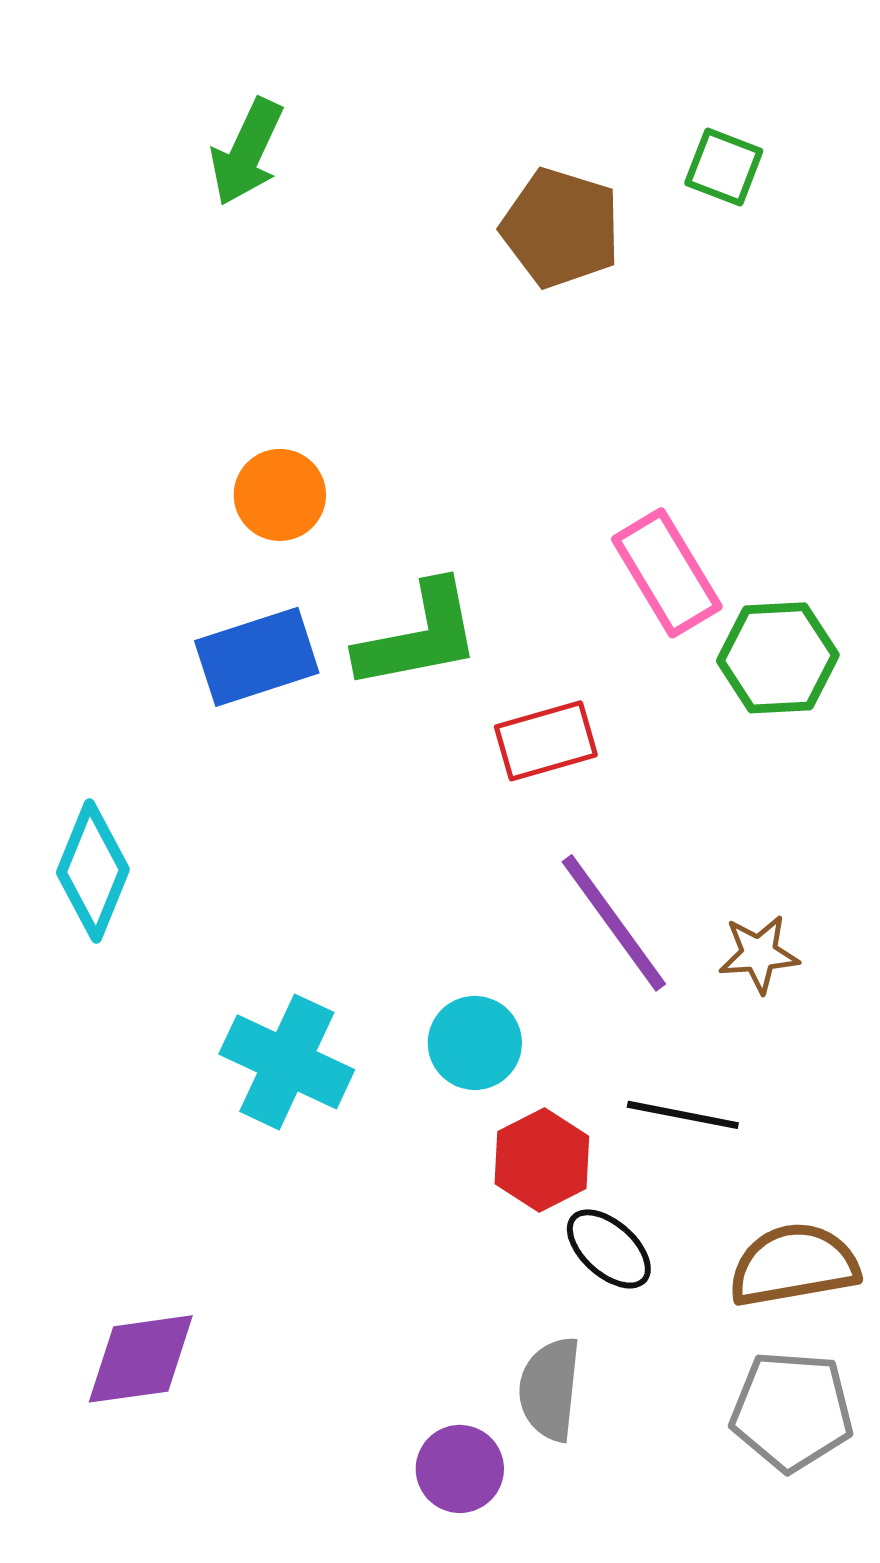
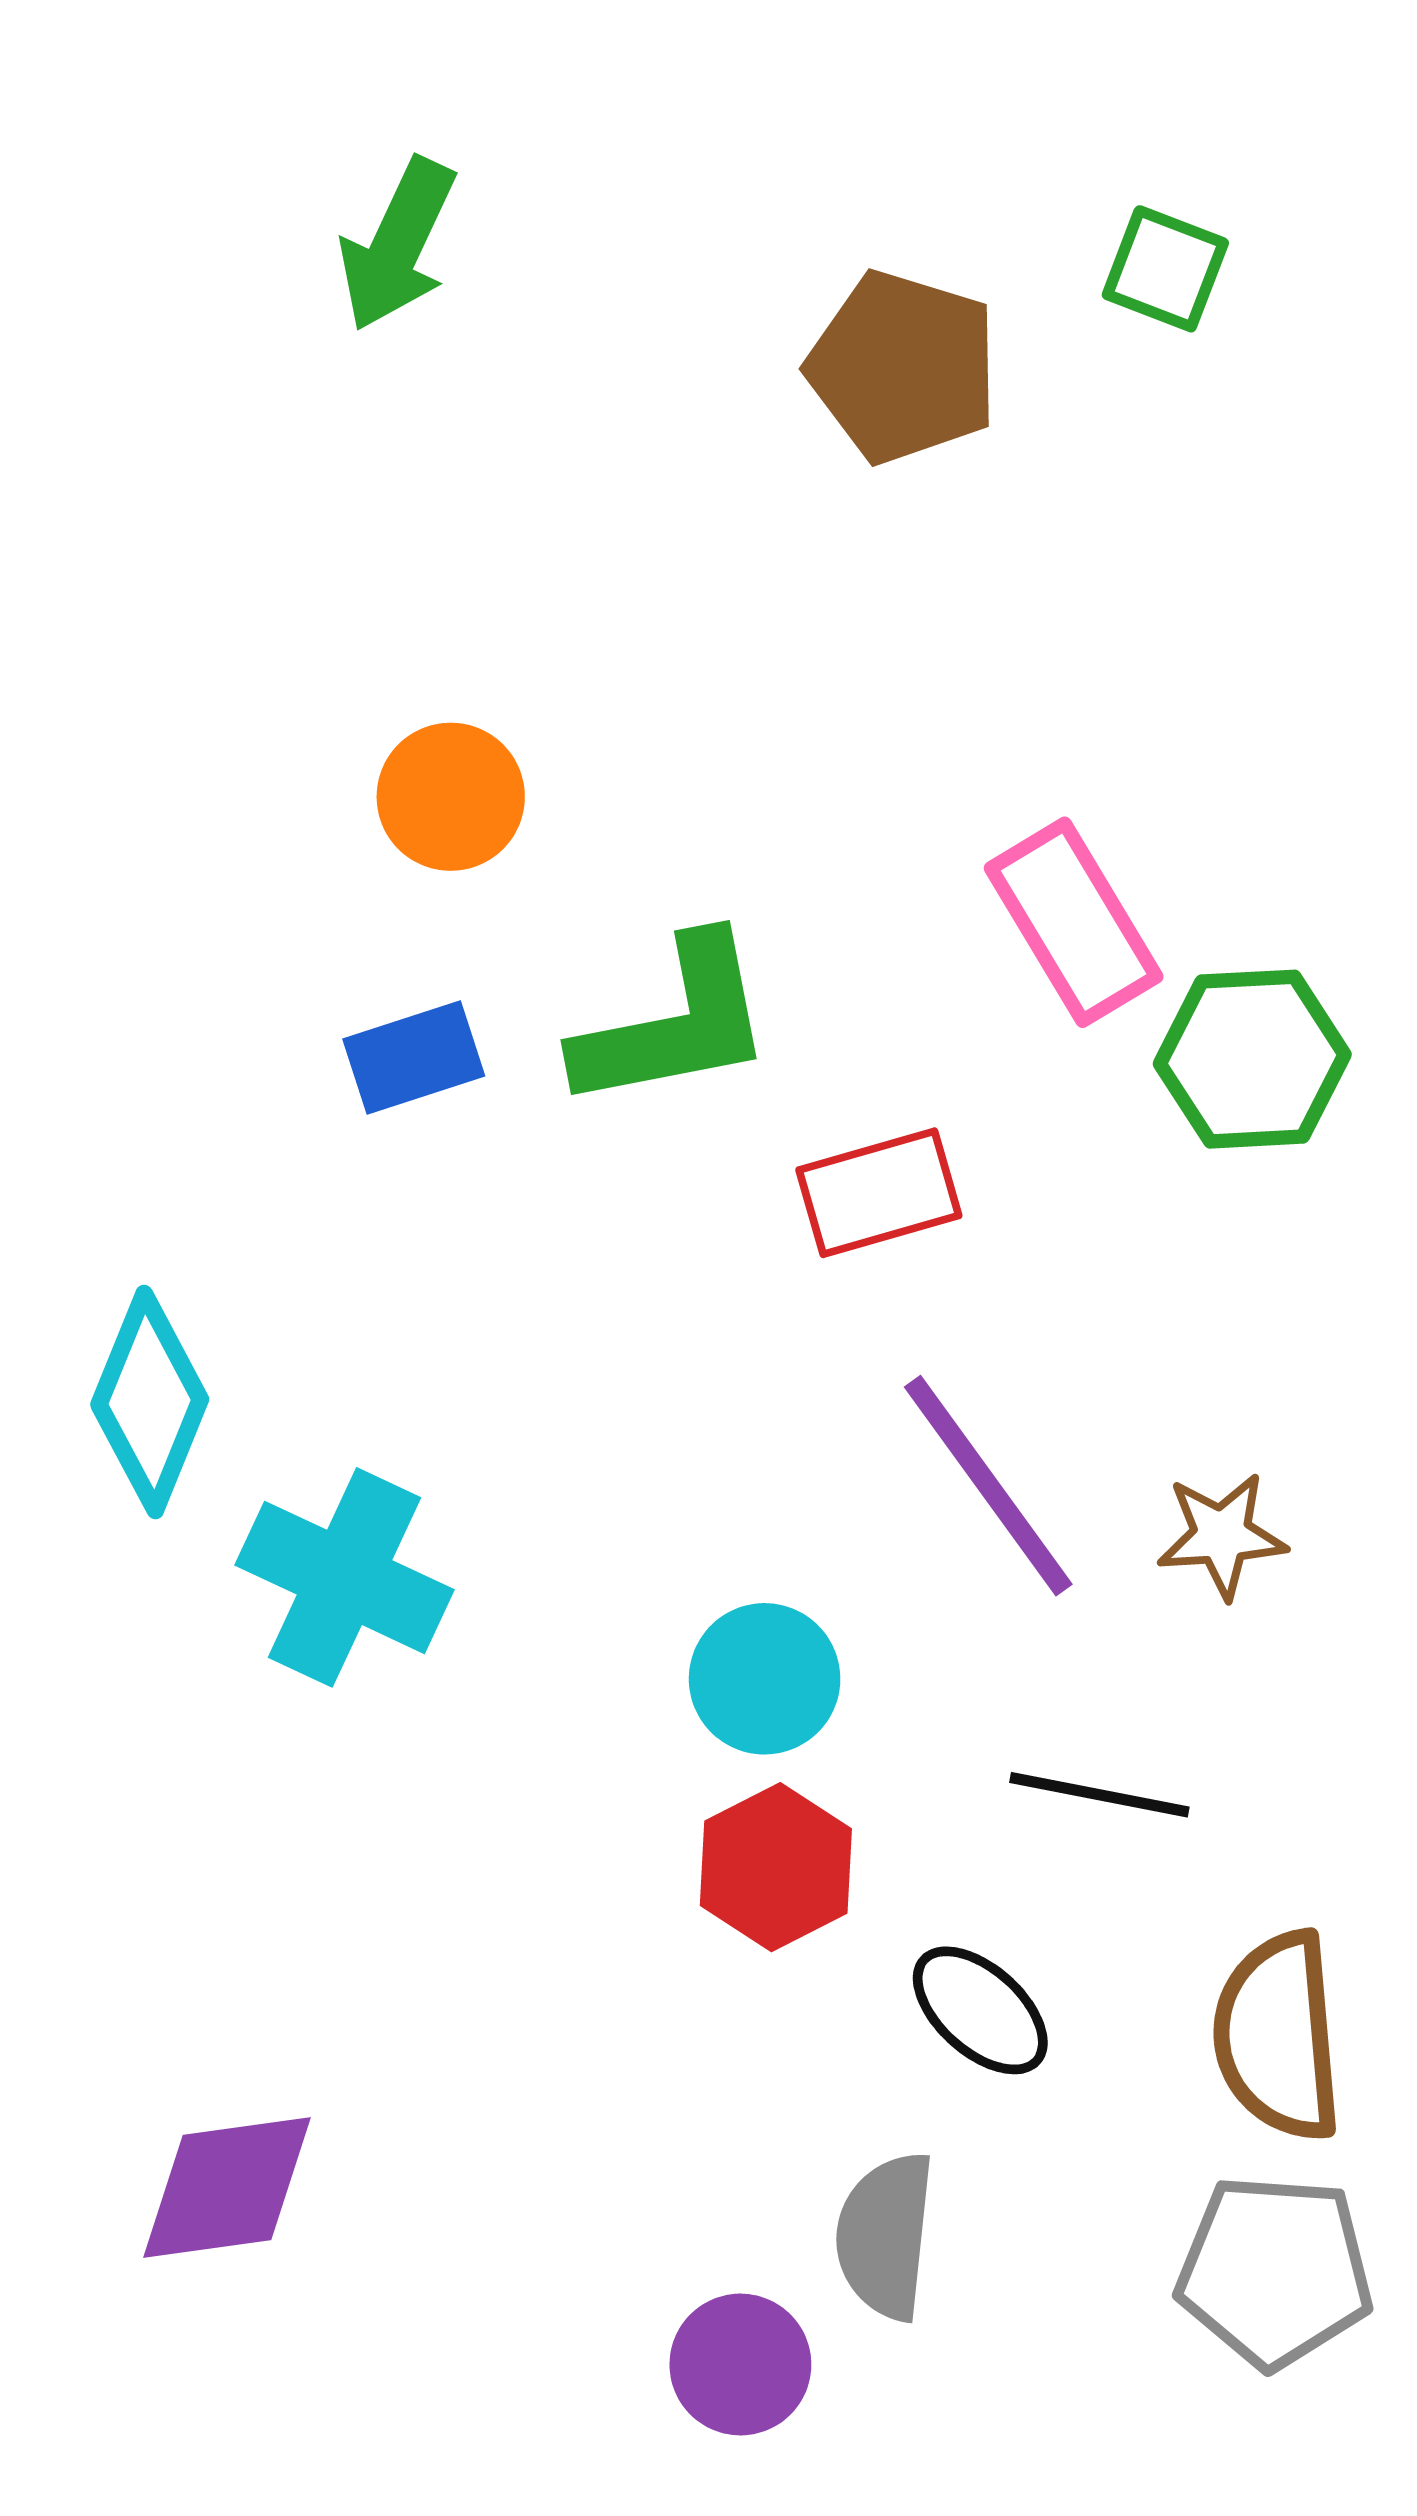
blue rectangle: (257, 657) -> (414, 1058), size x0.7
cyan cross: (287, 1062) -> (344, 1577), moved
red hexagon: (542, 1160) -> (776, 1867), moved
brown semicircle: (794, 1265) -> (1278, 2036), turned -85

